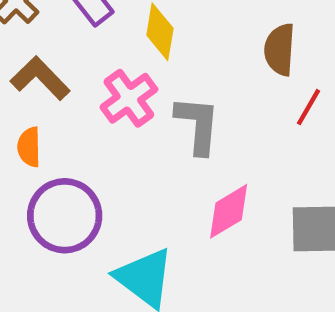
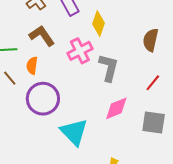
red line: (308, 107) -> (153, 83), moved

